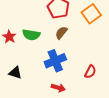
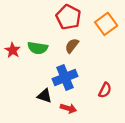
black triangle: (15, 73) -> (44, 96), moved

